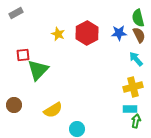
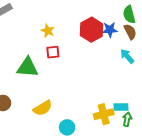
red hexagon: (87, 33) -> (91, 30), moved
red square: (23, 55) -> (53, 52), moved
green triangle: (38, 70) -> (27, 67), turned 50
yellow cross: (133, 87) -> (104, 114), moved

